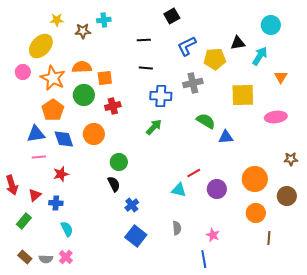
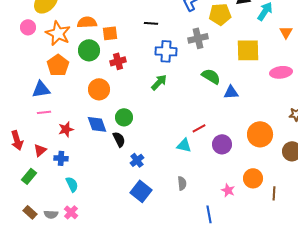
blue diamond: (64, 139) -> (97, 124), moved
orange circle: (256, 213) -> (253, 178), moved
pink star: (213, 235) -> (228, 190), moved

